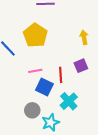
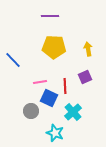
yellow pentagon: (35, 35) -> (54, 47), moved, turned -30
gray circle: (32, 110) -> (31, 111), moved
cyan star: (51, 123) -> (55, 133), turned -30

